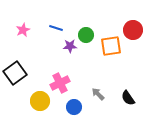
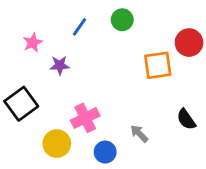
blue line: (56, 28) -> (80, 27), moved, turned -72
green circle: (86, 35) -> (122, 20), moved
purple star: (70, 46) -> (60, 65), moved
black semicircle: (128, 98) -> (186, 119), moved

